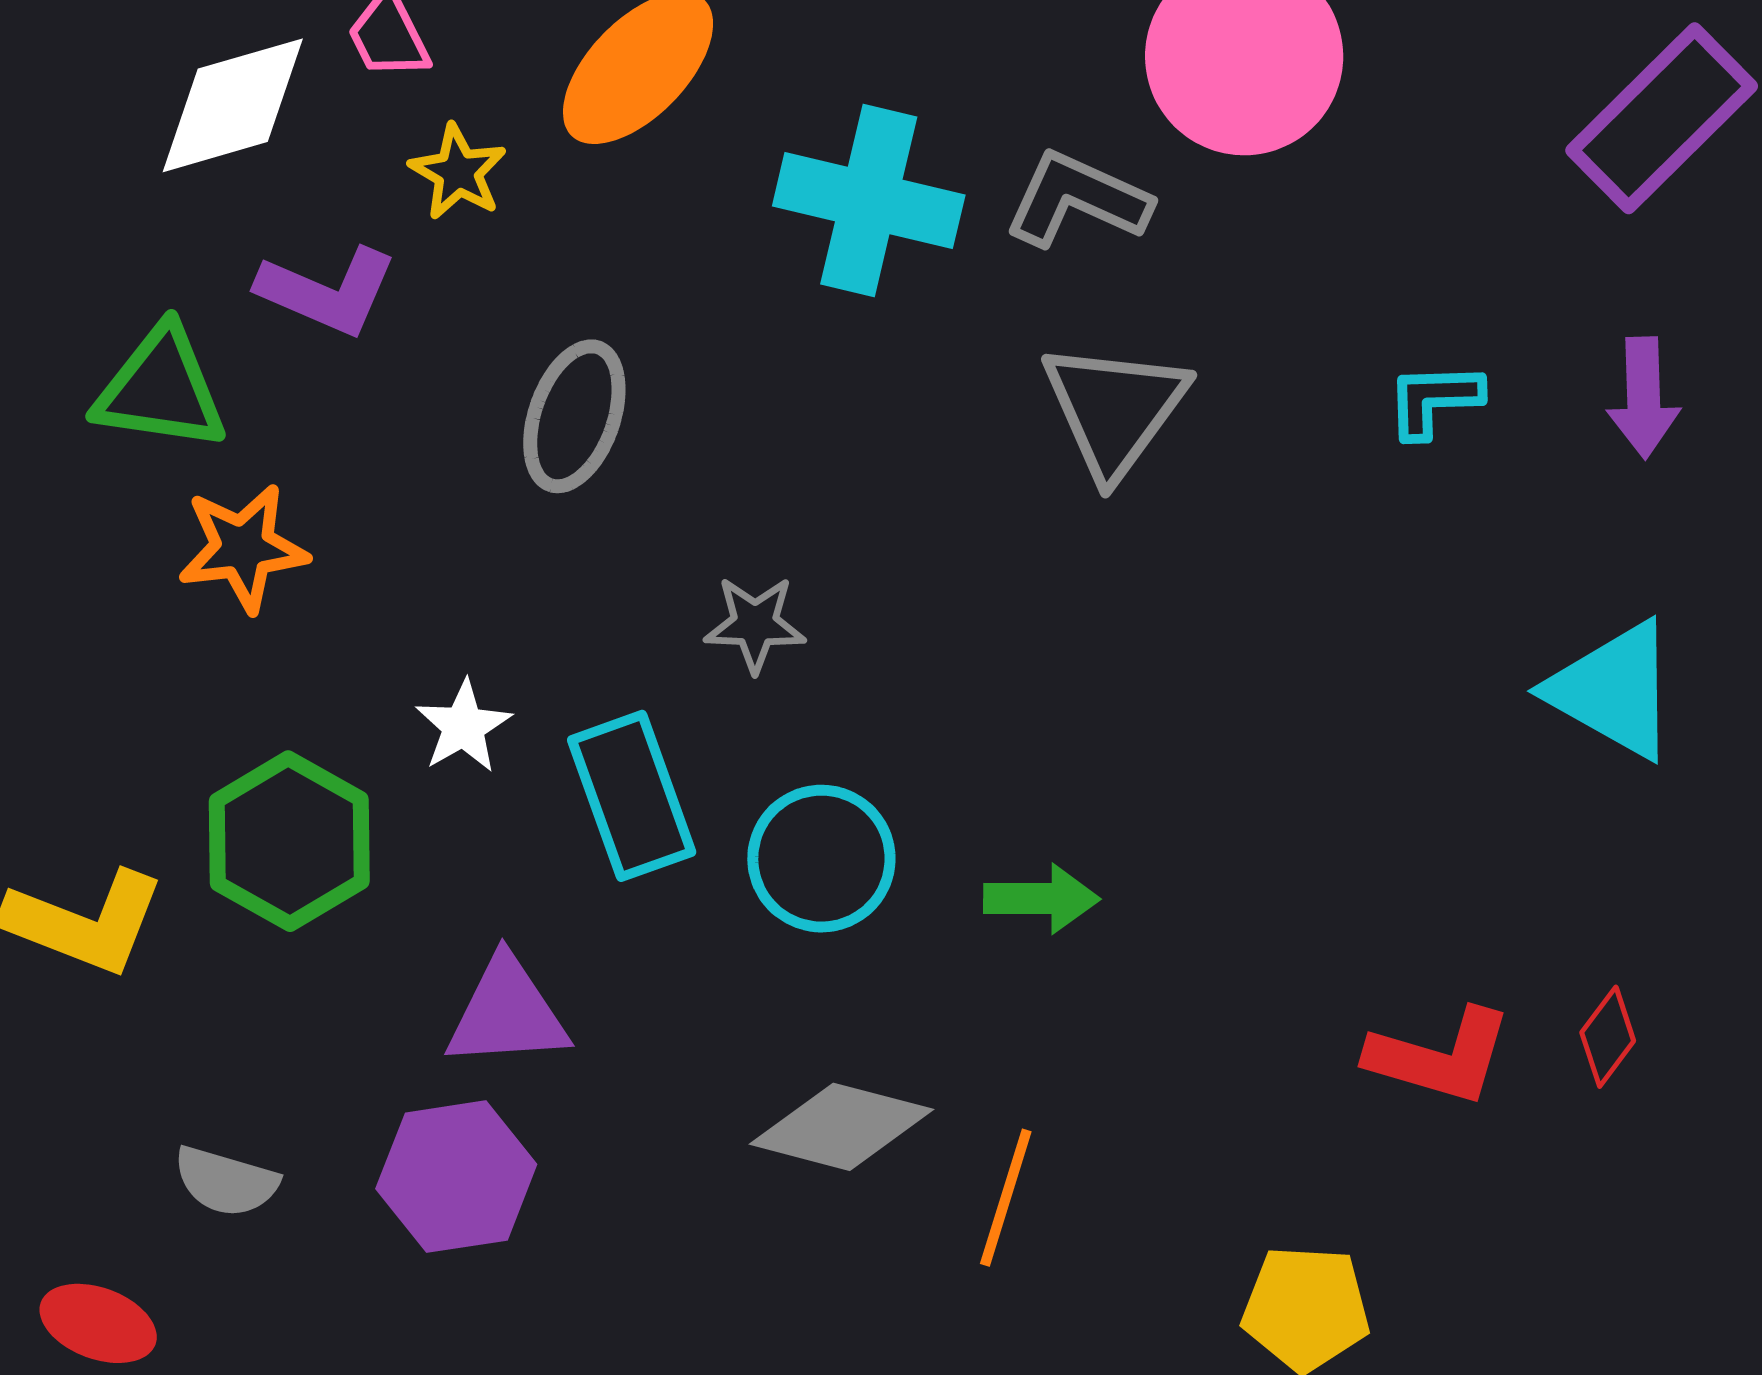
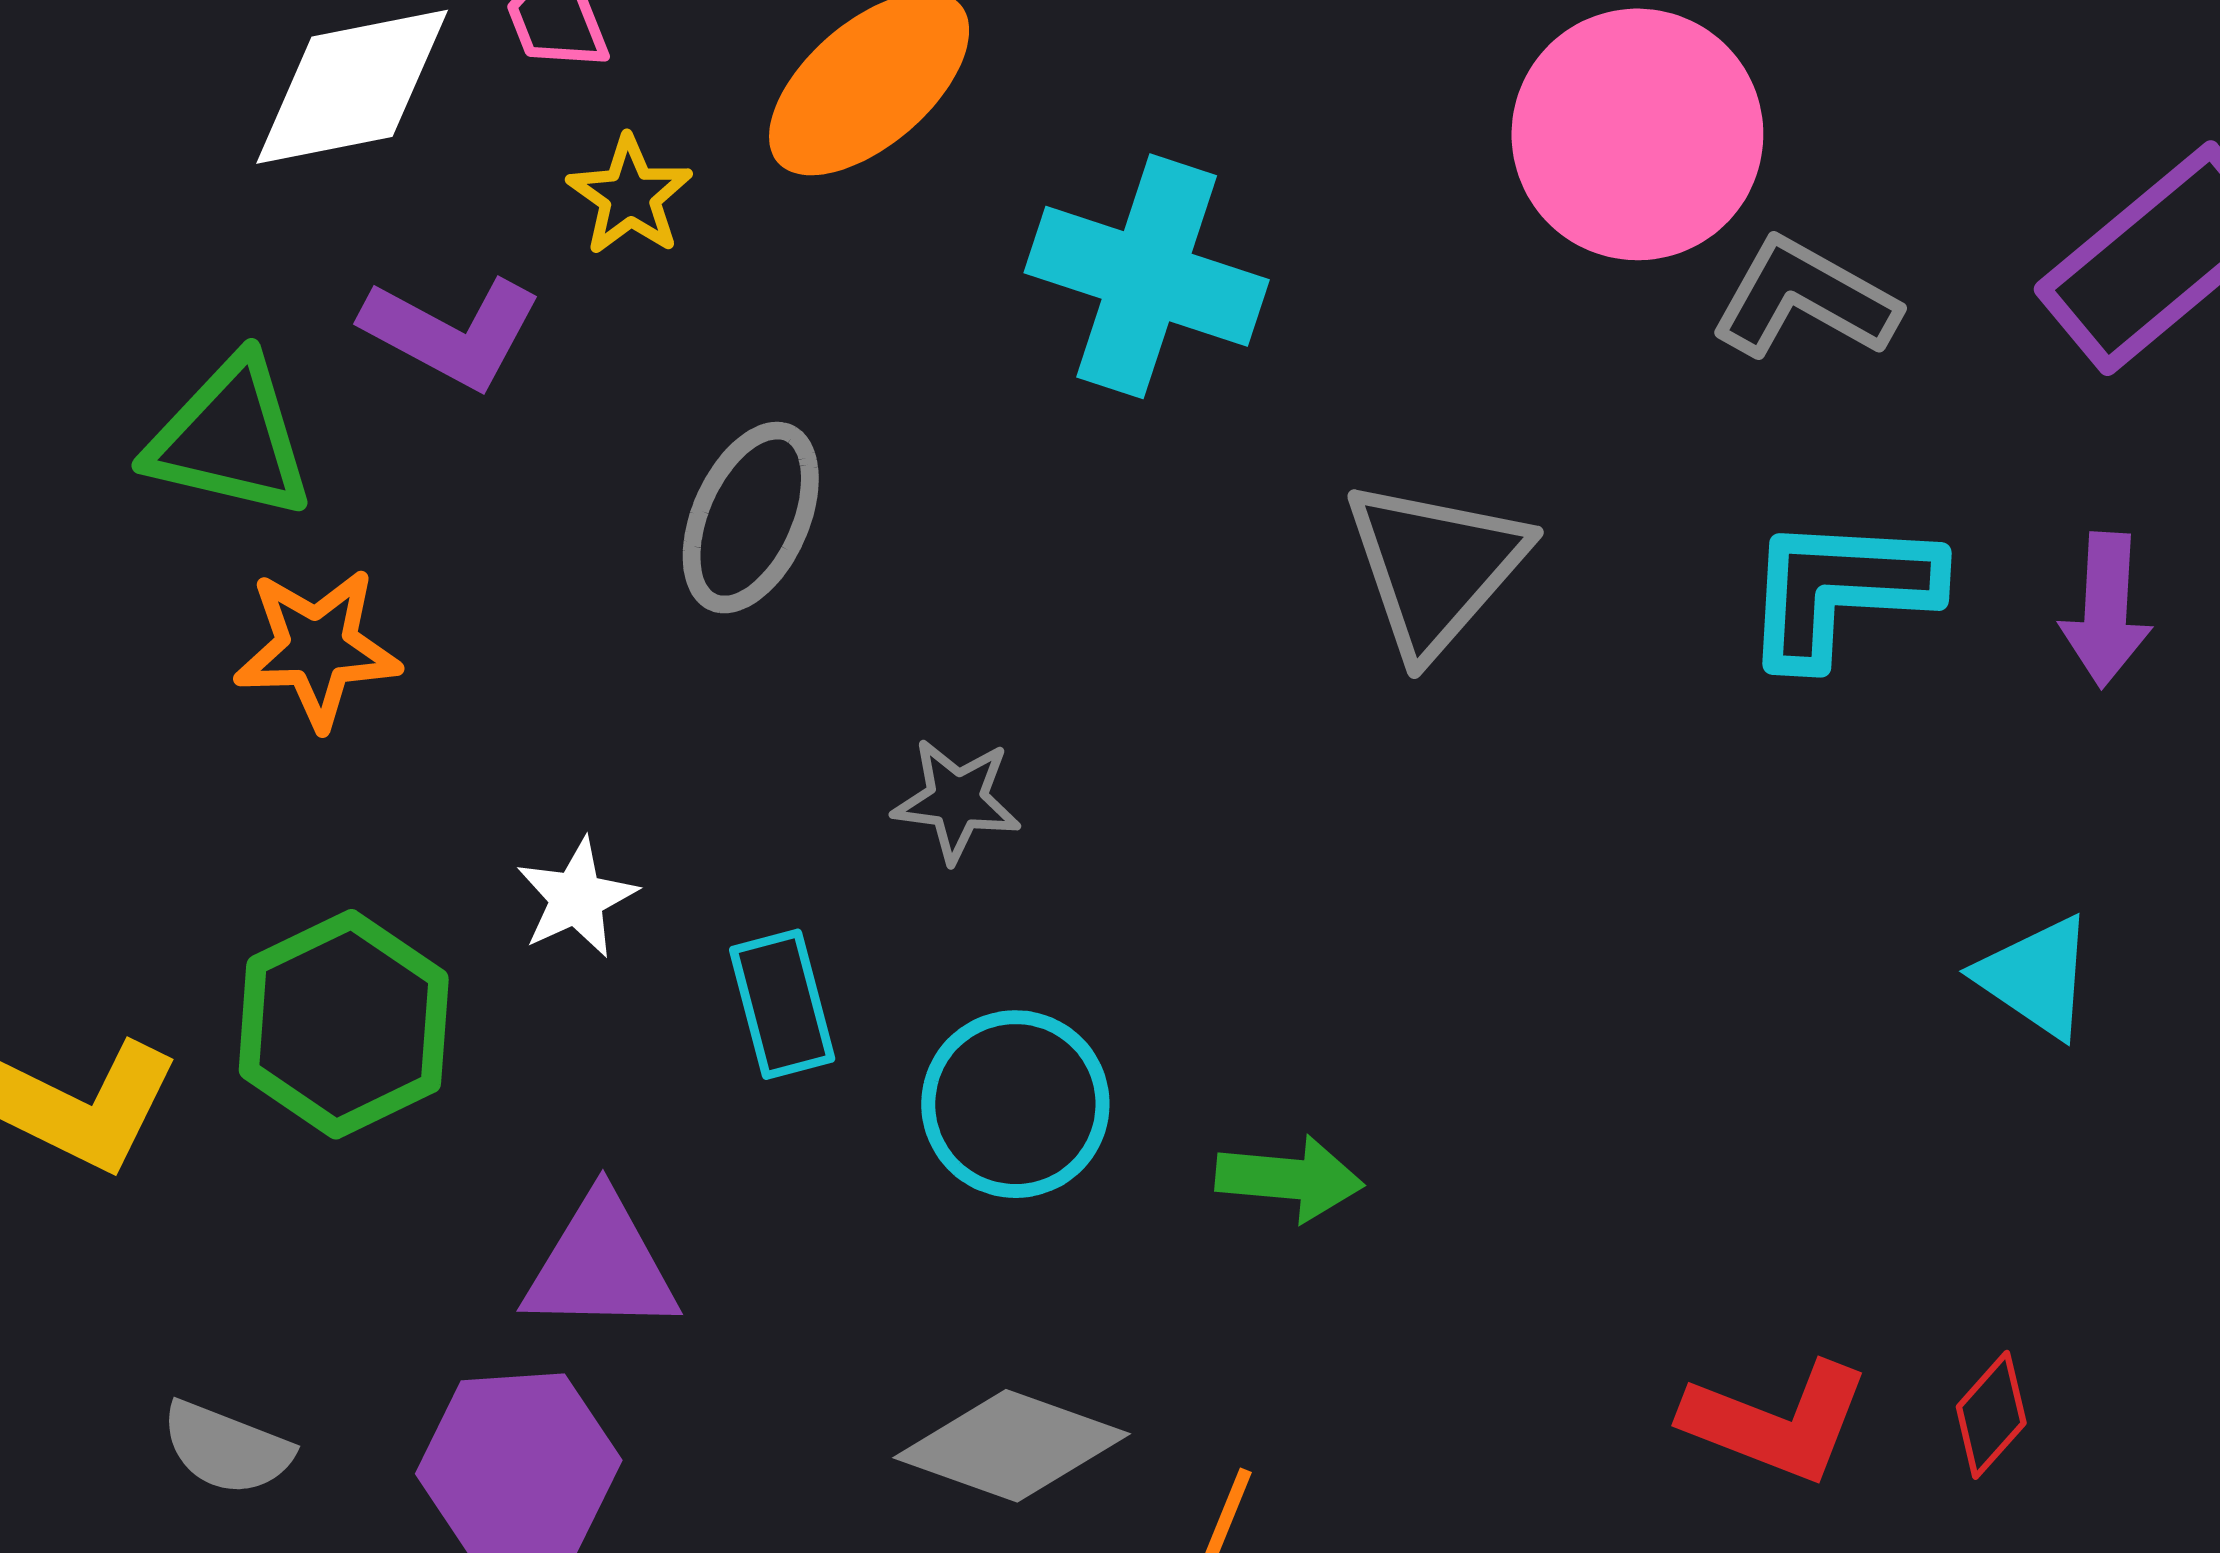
gray L-shape: (1077, 199) -> (1805, 299), moved
cyan L-shape: (1434, 400) -> (1840, 590), size x1.6
cyan triangle: (1613, 690) -> (2036, 977), size x0.7
cyan rectangle: (632, 796) -> (782, 1004), size x0.7

